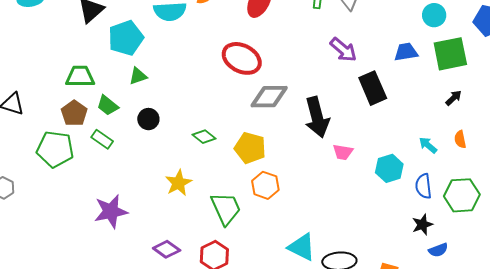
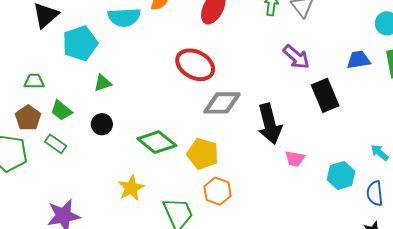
green trapezoid: (80, 76) -> (34, 81), size x0.7
green triangle: (138, 76) -> (103, 83), moved
green diamond: (204, 137) -> (157, 142), size x1.6

